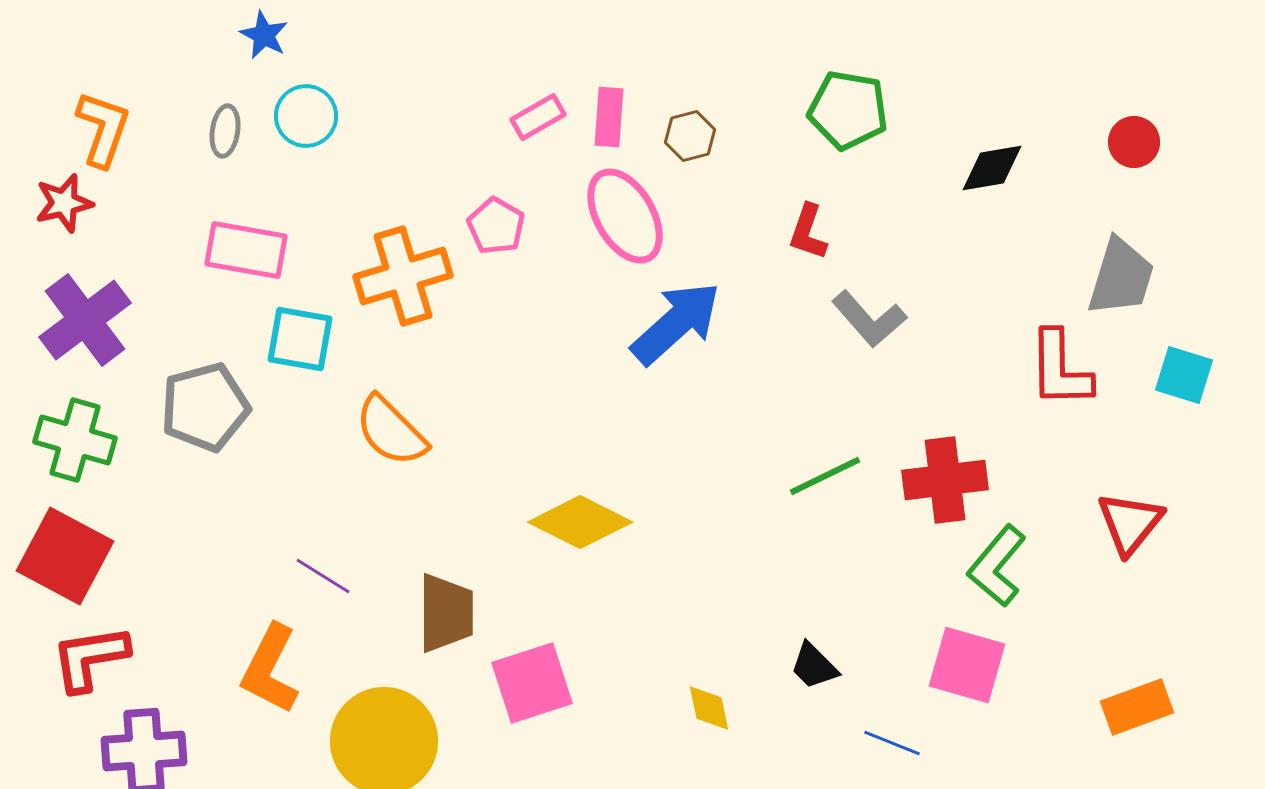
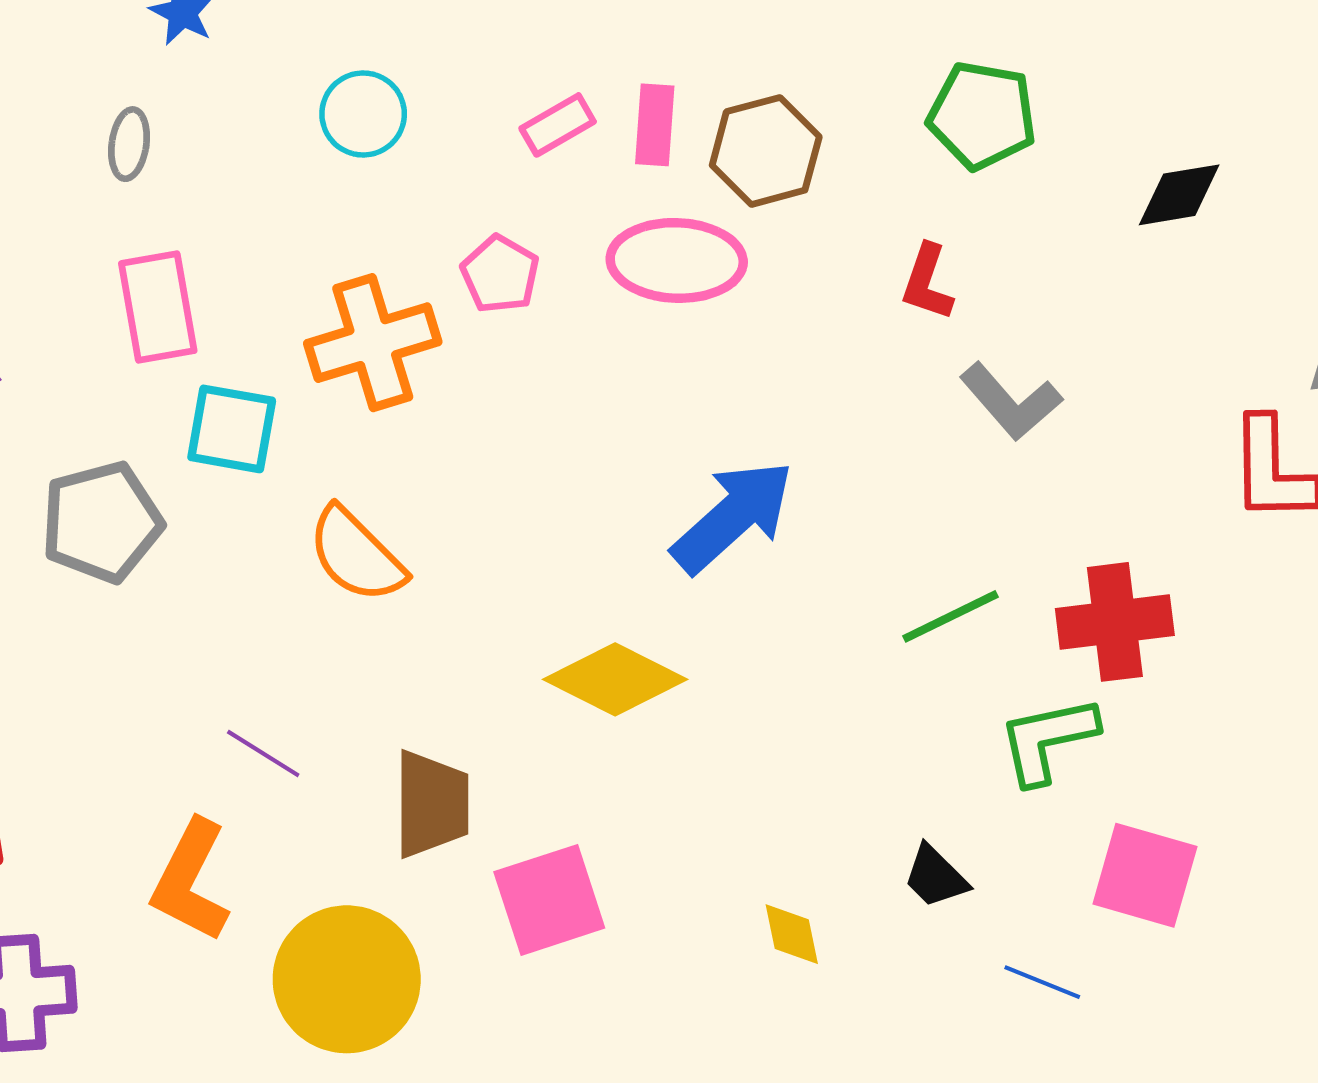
cyan circle: (306, 116) -> (363, 114), moved
brown hexagon: (690, 136) -> (766, 151), size x1.6
pink ellipse: (625, 216) -> (677, 260), turned -58
pink rectangle: (246, 250) -> (158, 307), turned 70
blue arrow: (676, 323) -> (733, 517), moved
green L-shape: (997, 566) -> (1048, 740), moved, turned 38

